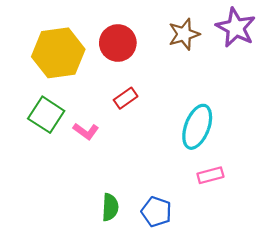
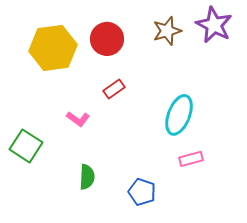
green square: (46, 115) -> (26, 146), moved
green semicircle: (110, 207) -> (87, 177), moved

